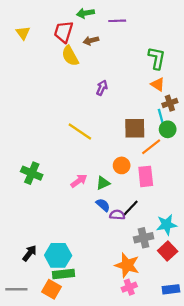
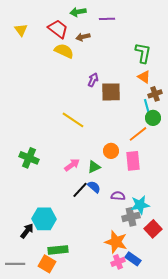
red trapezoid: (64, 32) -> (58, 29), turned 110
yellow semicircle: (70, 56) -> (64, 51), turned 144
brown square: (135, 128) -> (111, 92), moved
black line: (130, 208) -> (80, 190), moved
purple semicircle: (117, 215) -> (118, 196), moved
cyan star: (167, 225) -> (140, 205), moved
cyan hexagon: (58, 255) -> (44, 219), moved
blue rectangle: (171, 289) -> (133, 259), moved, turned 42

